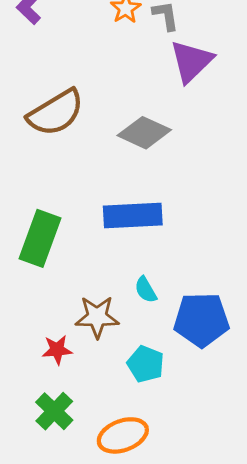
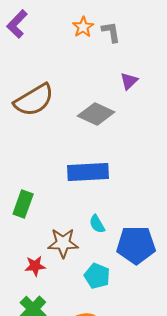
purple triangle: (191, 61) -> (129, 81), moved, size x0.6
green rectangle: (40, 238) -> (23, 204), moved, size x0.7

